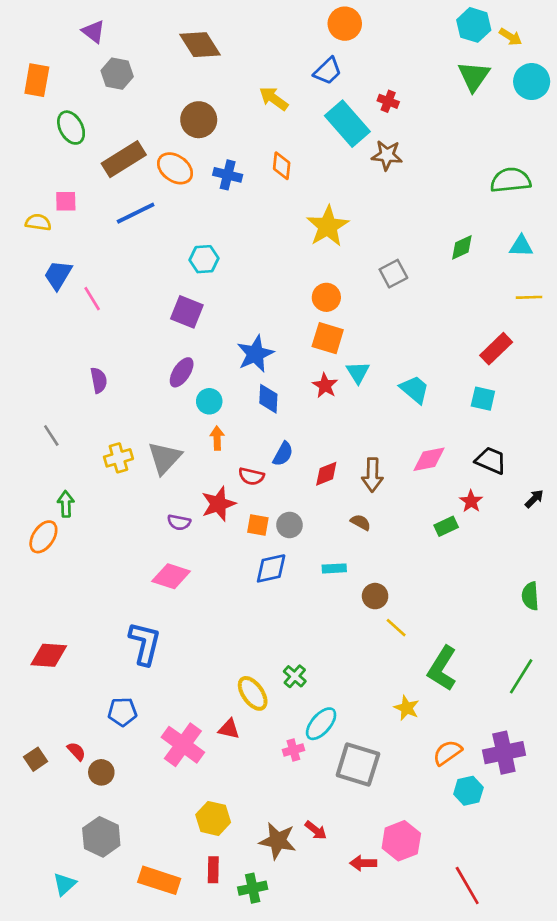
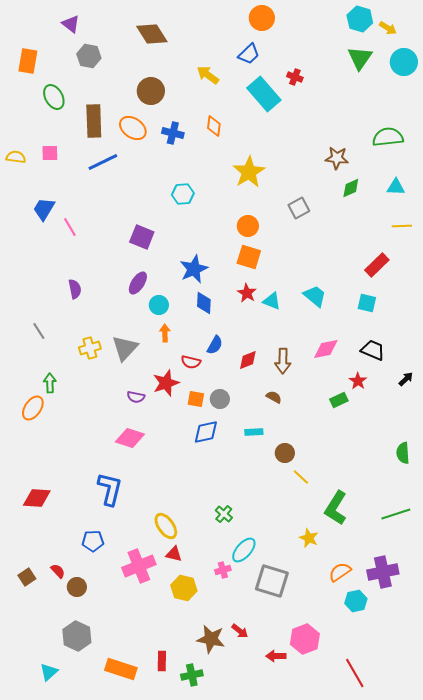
brown star: (387, 155) -> (337, 158), moved
brown rectangle: (124, 159) -> (94, 121), turned -60
yellow semicircle: (38, 222) -> (16, 157), moved
cyan hexagon: (204, 259) -> (183, 194), moved
cyan triangle: (358, 372) -> (272, 301), moved, turned -36
green line: (521, 676) -> (396, 514), turned 40
yellow ellipse: (253, 693) -> (166, 526), moved
pink cross: (183, 745) -> (139, 566), turned 32
yellow hexagon: (213, 818) -> (184, 588), moved

